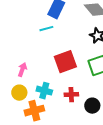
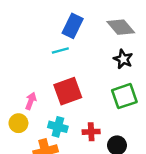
red square: (65, 62) -> (68, 91), moved
yellow circle: (19, 93) -> (18, 123), moved

